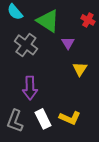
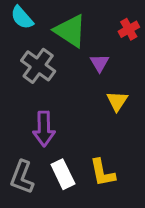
red cross: (88, 20) -> (129, 29), turned 32
yellow L-shape: (70, 118) -> (102, 173), turned 55

